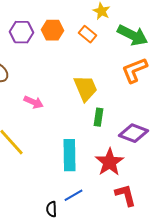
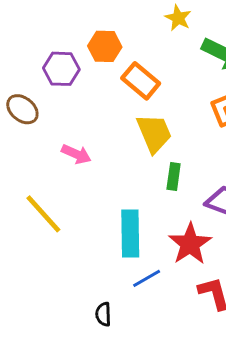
purple hexagon: (22, 32) -> (61, 69), moved
orange rectangle: (88, 34) -> (141, 81), moved, size x1.4
blue line: (74, 195) -> (147, 278), moved

